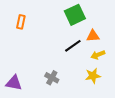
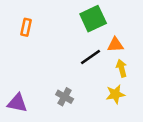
yellow arrow: (98, 55) -> (122, 68), turned 96

